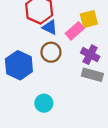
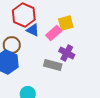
brown circle: (51, 52) -> (12, 45), moved
gray rectangle: (92, 75) -> (53, 65), moved

